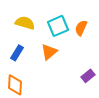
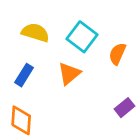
cyan square: (58, 26) -> (82, 37), turned -30
orange semicircle: (81, 28) -> (117, 54), moved

